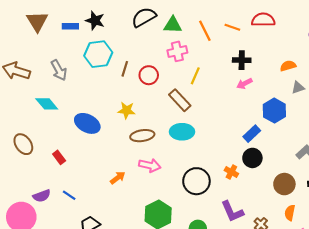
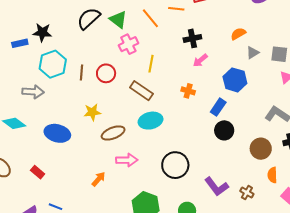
green triangle: (173, 25) -> (118, 20), turned 48
gray arrow: (59, 70) -> (33, 92), moved, turned -45
orange cross: (231, 172) -> (188, 91), moved

